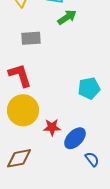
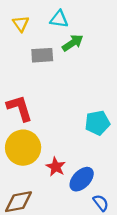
gray rectangle: (31, 38) -> (42, 55), moved
red star: (52, 127) -> (56, 167), turned 30

